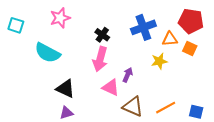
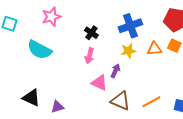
orange triangle: (170, 39) -> (154, 49), moved
pink arrow: (100, 59) -> (89, 56), size x0.7
yellow star: (159, 61) -> (128, 51), moved
black triangle: (65, 89) -> (31, 98), moved

